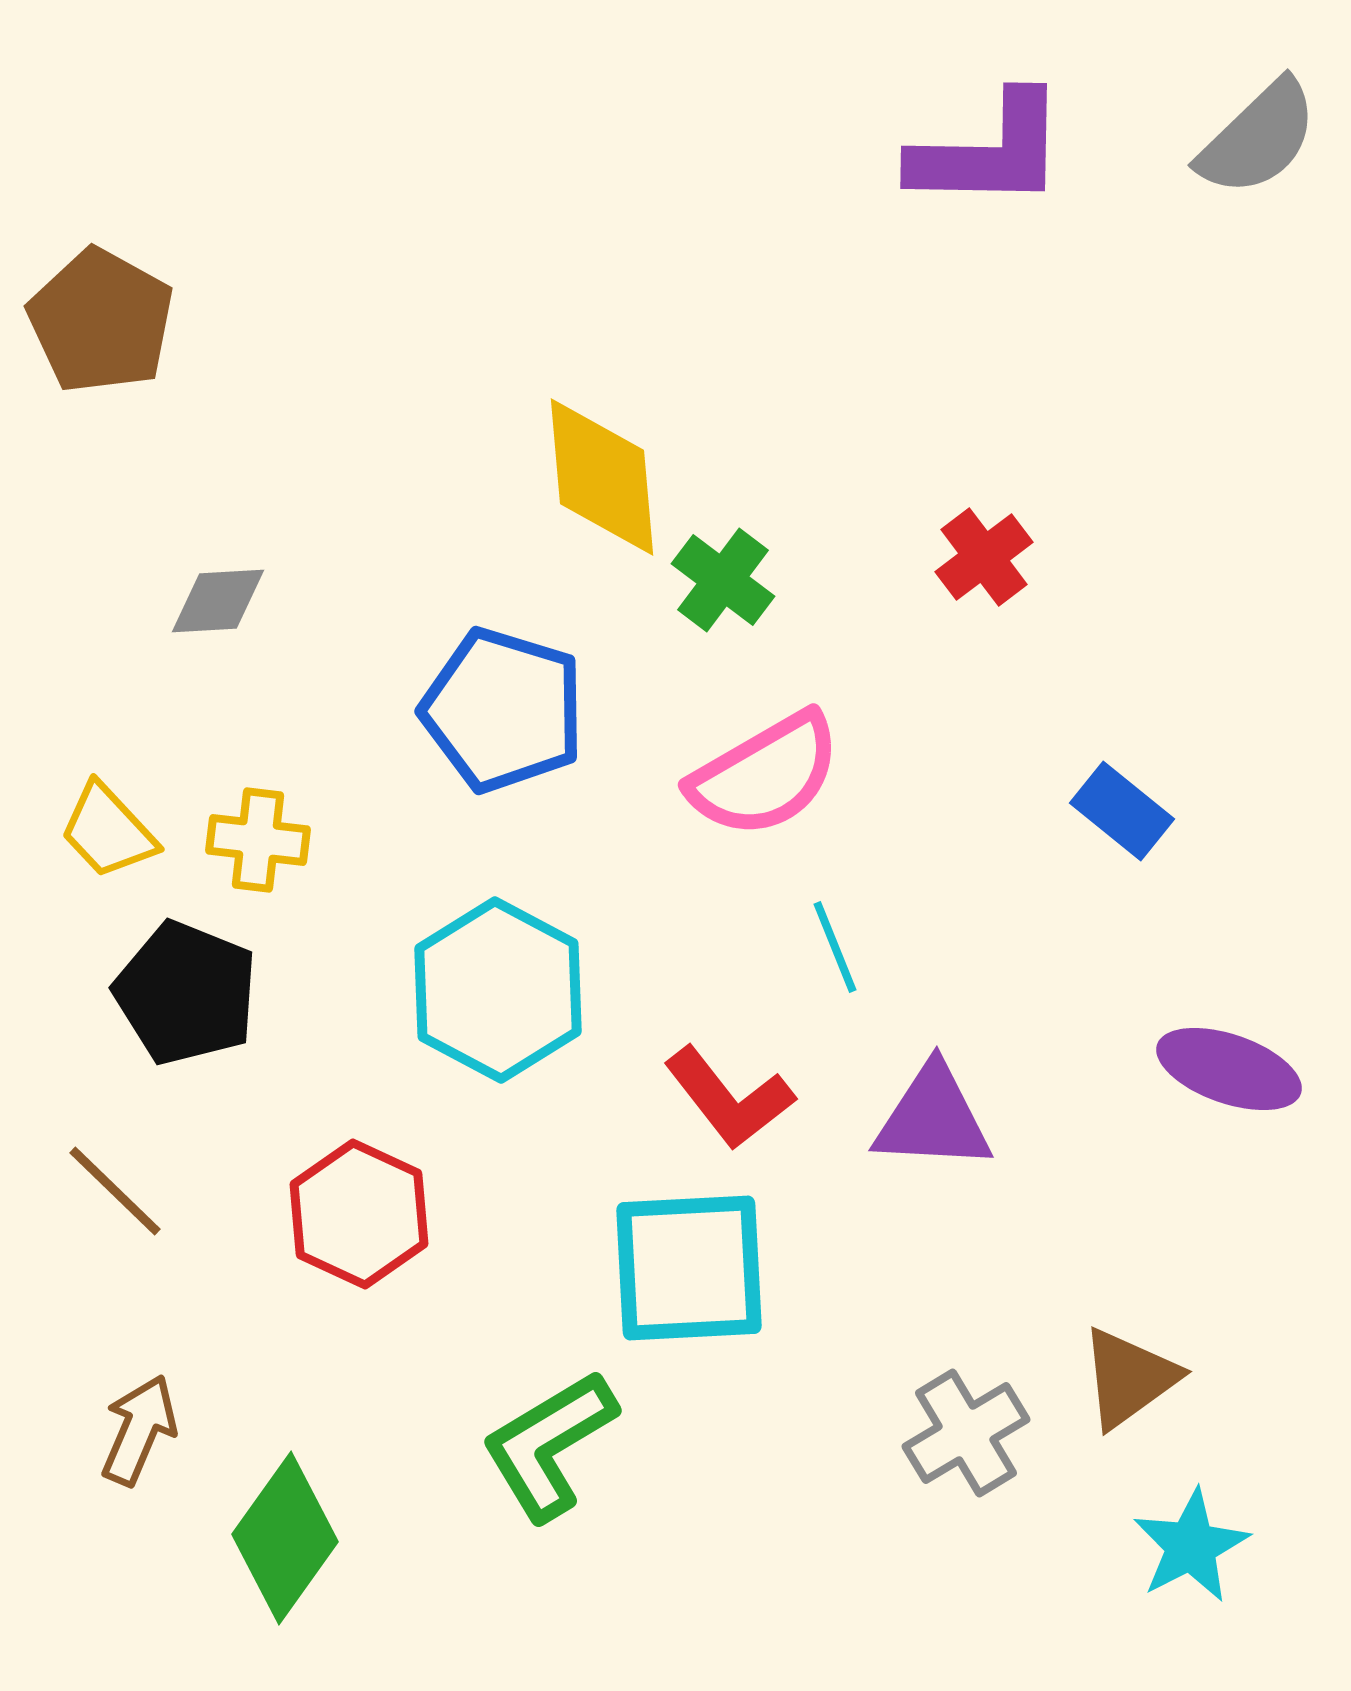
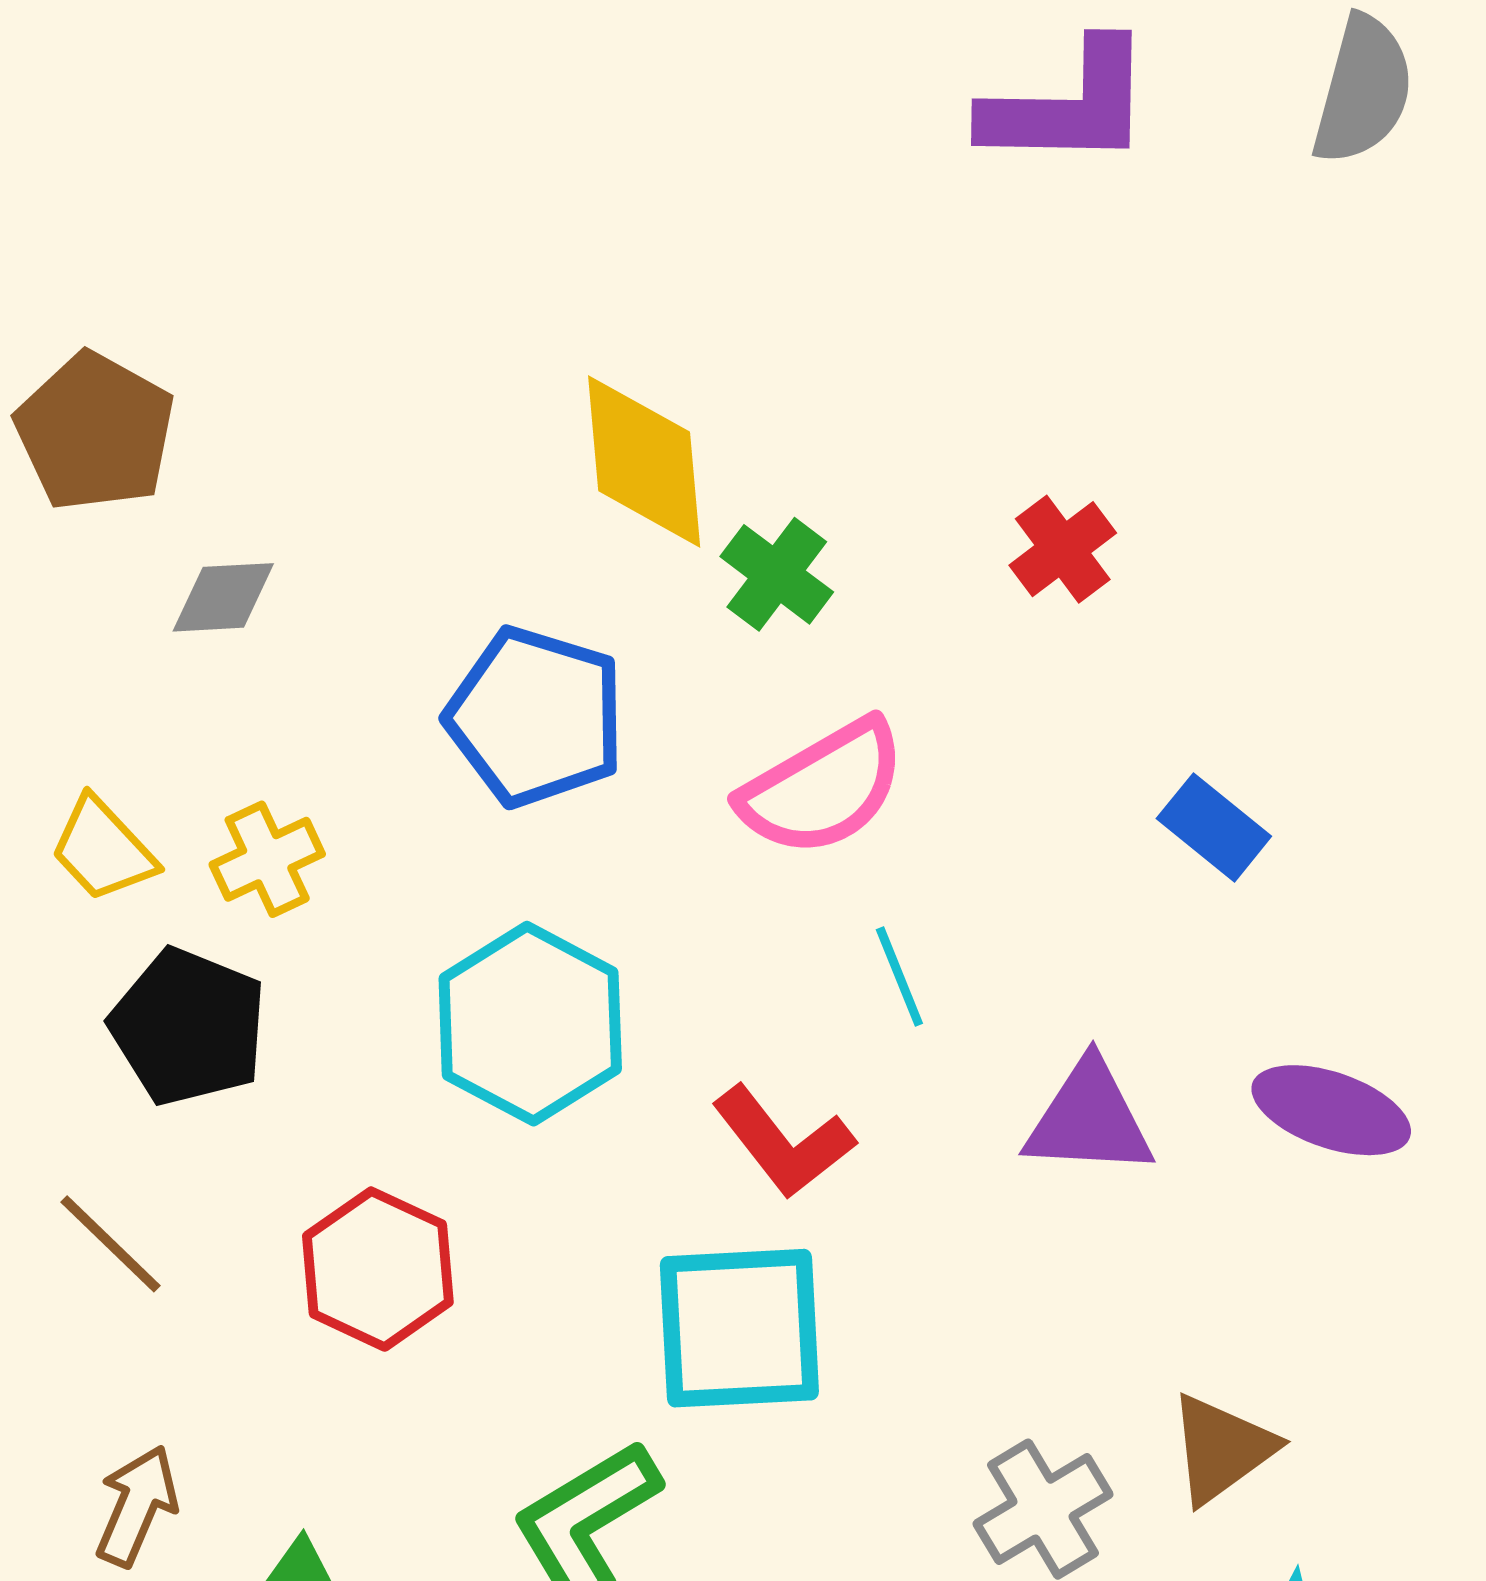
gray semicircle: (1258, 138) -> (1363, 90), turned -31
brown pentagon: (101, 321) -> (95, 432), moved
yellow cross: (258, 840) -> (267, 859), turned -32
purple triangle: (933, 1118) -> (1089, 1119), moved

